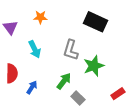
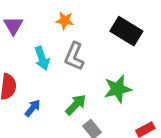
orange star: (40, 17) -> (65, 20), moved
gray L-shape: (71, 50) -> (74, 56), moved

